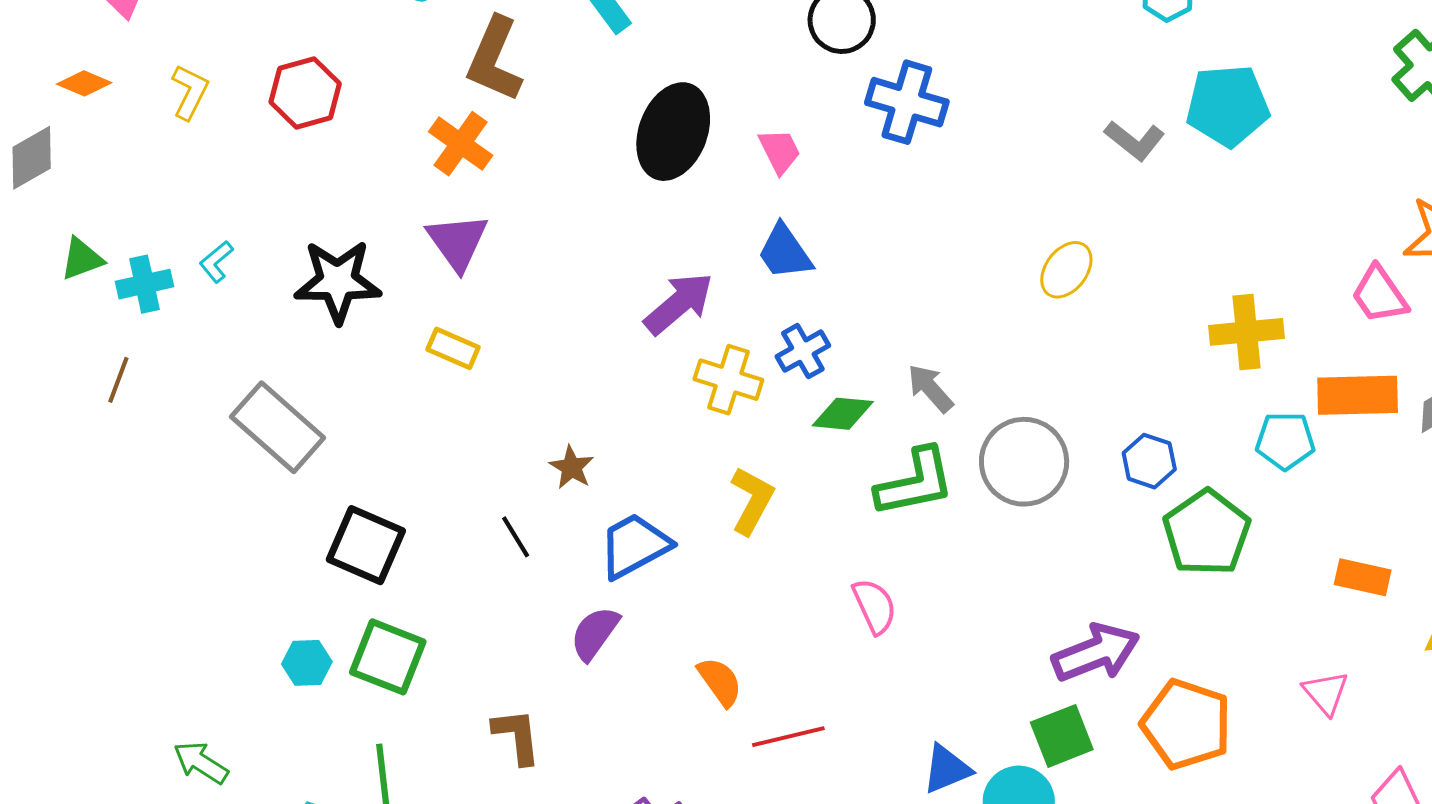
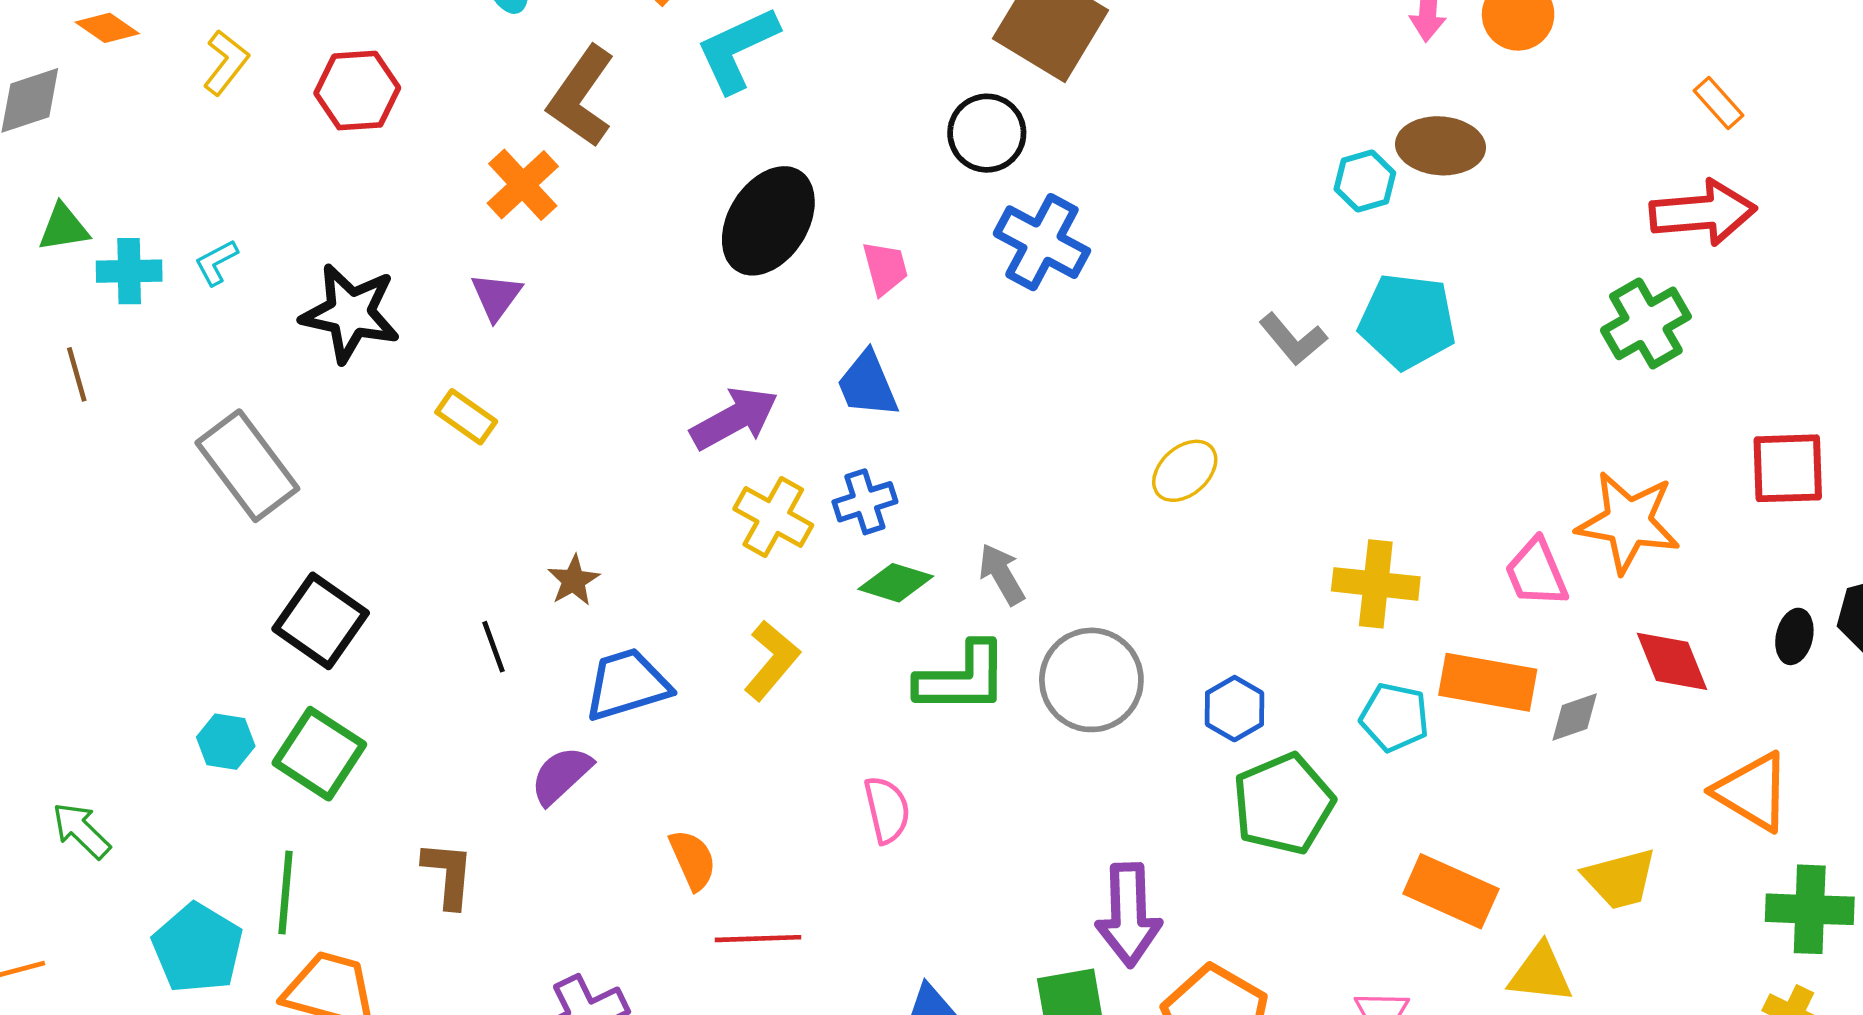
purple triangle: (458, 242) -> (496, 296), size x0.7
brown line: (118, 380) -> (77, 374), turned -48
orange rectangle: (1363, 577) -> (1451, 891), size x1.4
purple arrow: (1096, 653) -> (1129, 915), turned 98

